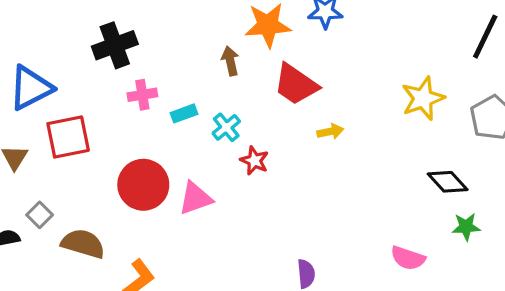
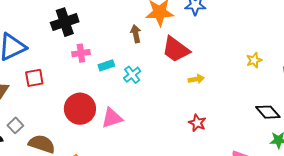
yellow star: (423, 98) -> (254, 60), size x0.6
red square: (68, 137) -> (34, 78), size x0.7
red star: (254, 161) -> (197, 123), moved

